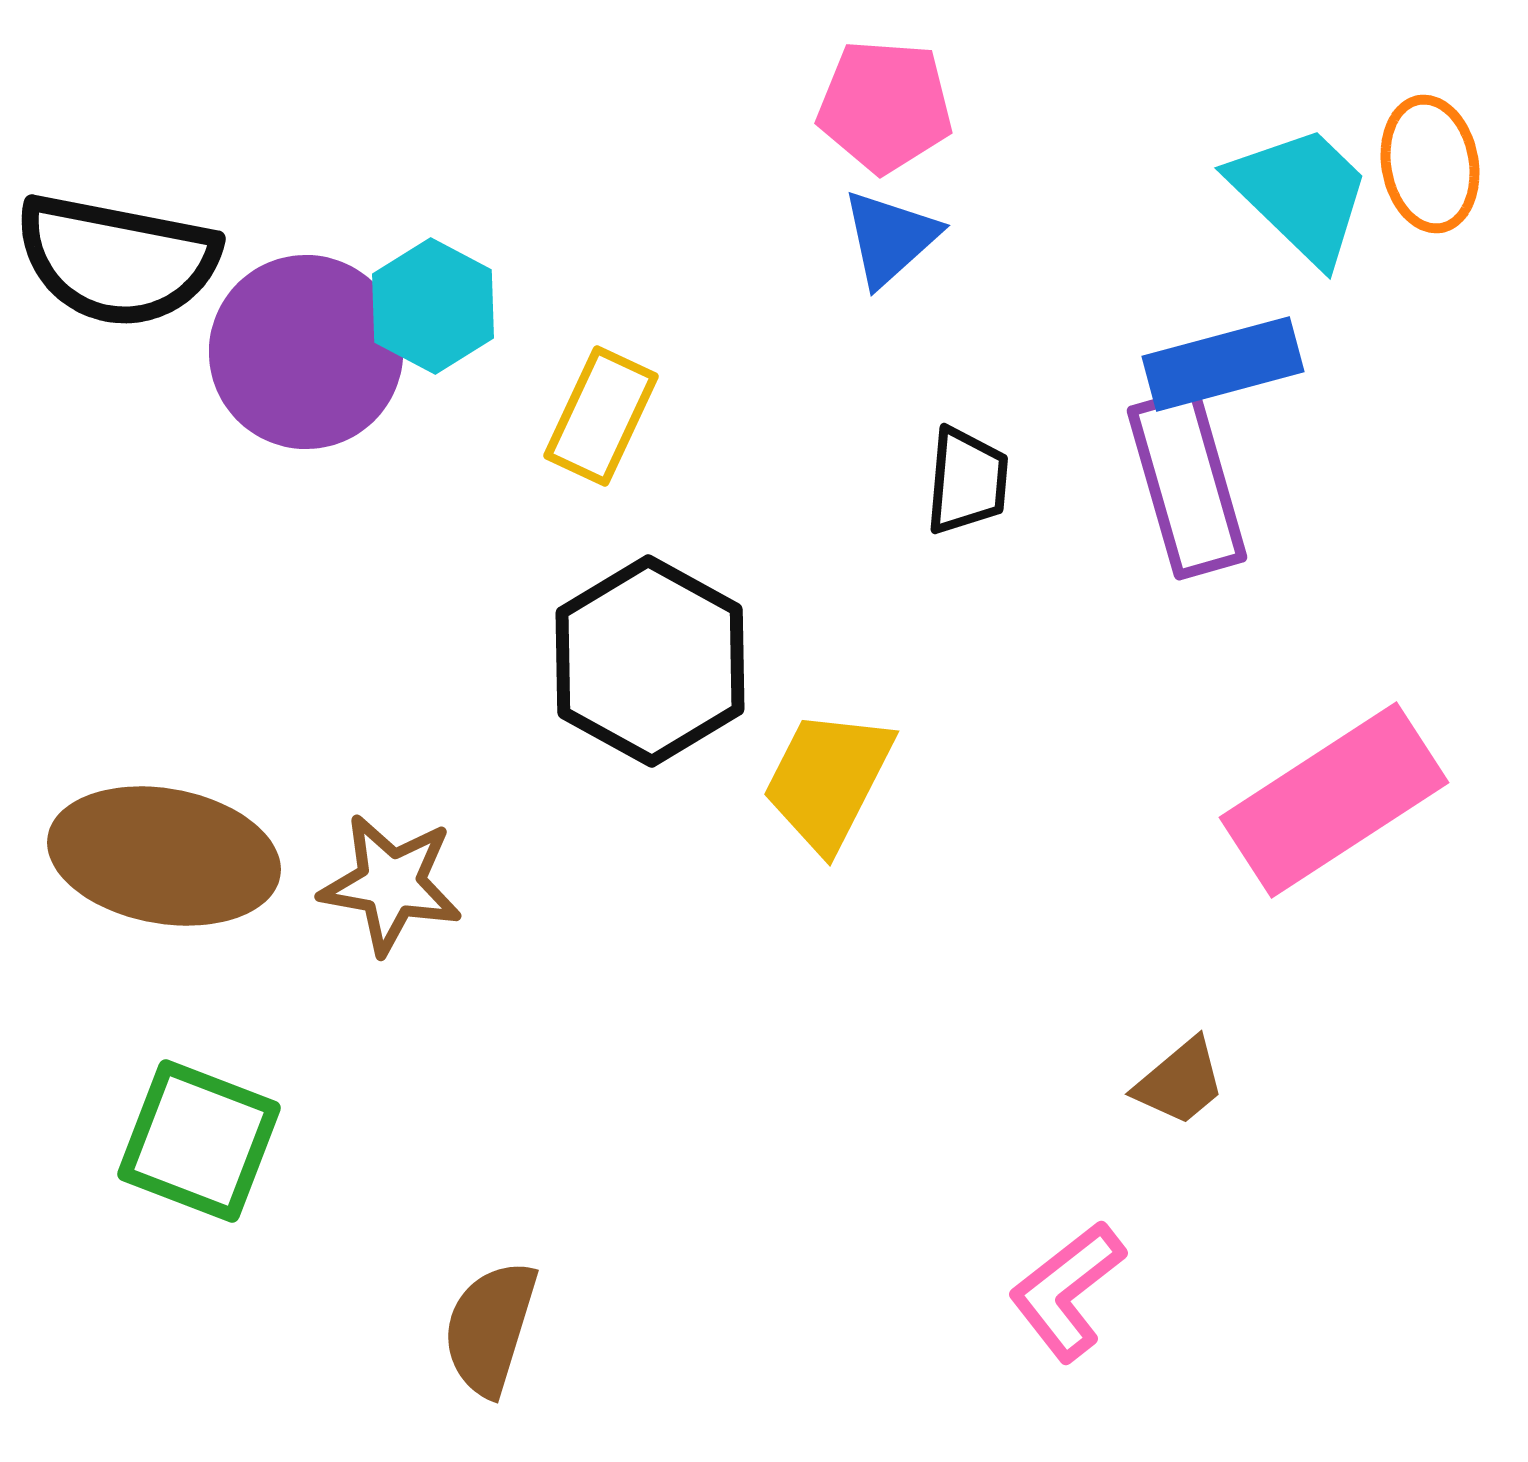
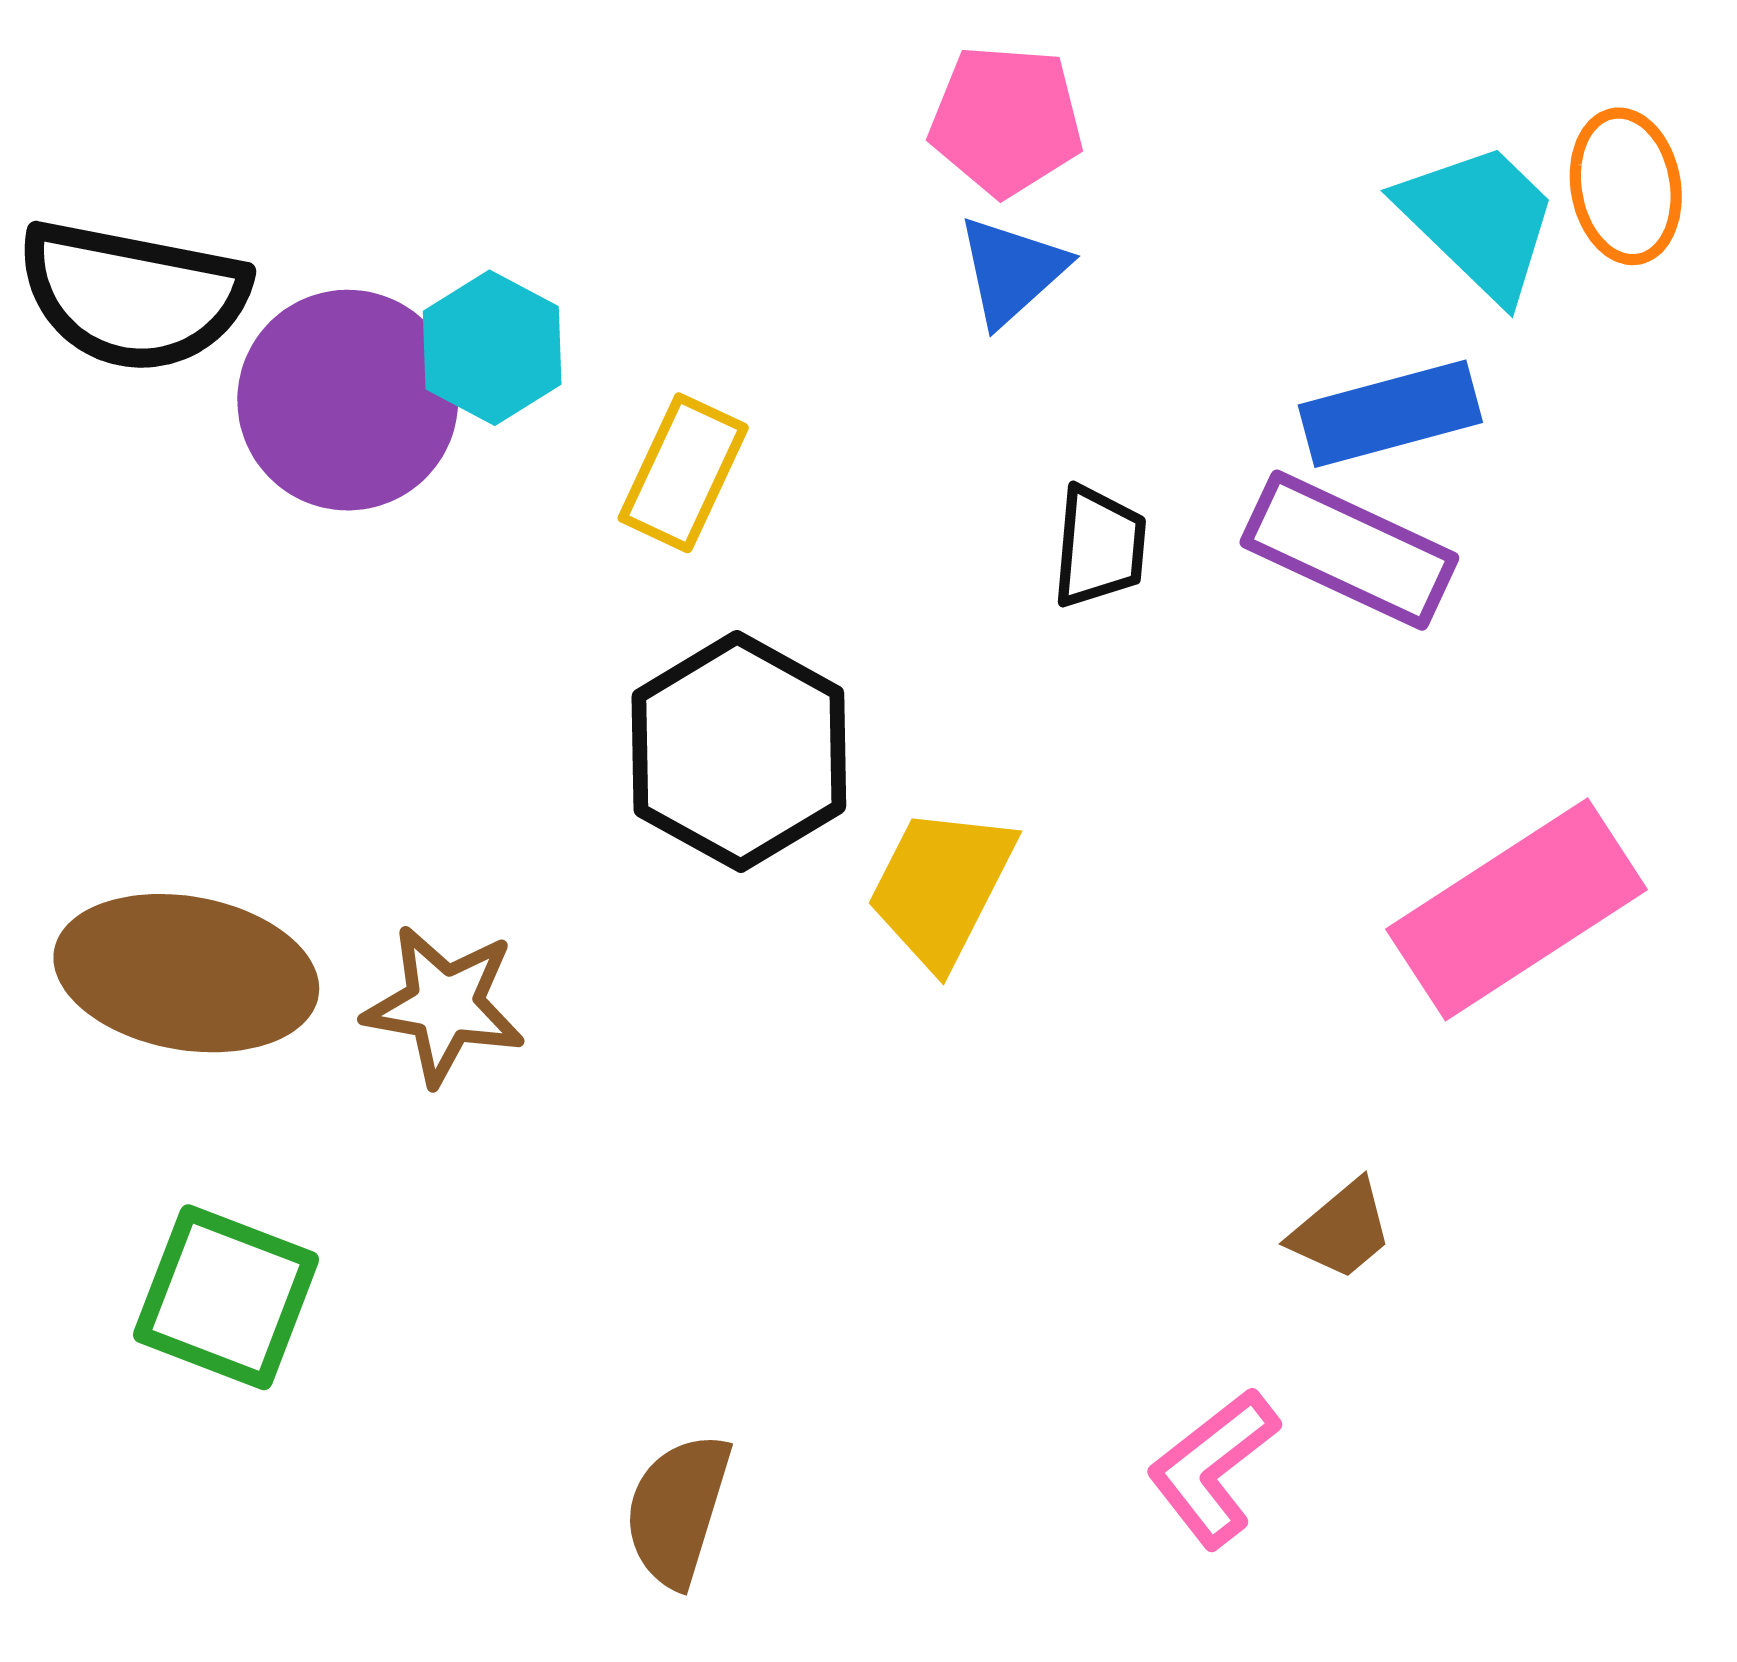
purple rectangle: (1187, 484) -> (1349, 550), turned -49
brown semicircle: (490, 1328) -> (677, 1510), moved

